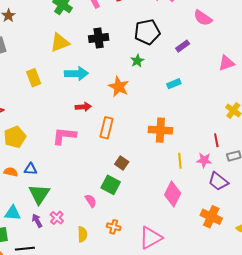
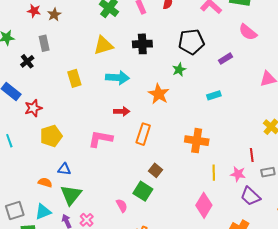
orange semicircle: (11, 172) -> (45, 182), moved
cyan triangle: (13, 213) -> (43, 212), turned -30

